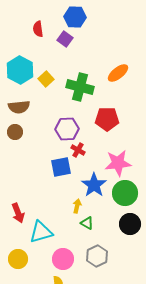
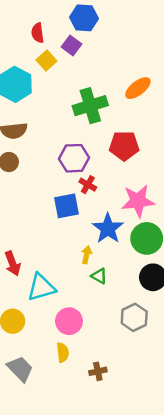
yellow square: (46, 79) -> (46, 60), moved
green cross: (80, 87) -> (90, 106), turned -32
gray hexagon: (97, 256) -> (134, 317), moved

